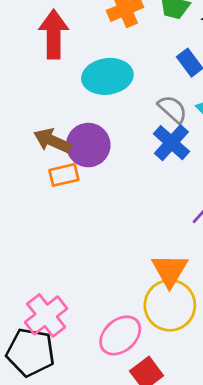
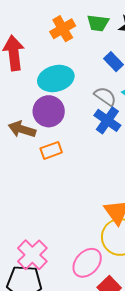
purple circle: (88, 145) -> (49, 111), moved
orange rectangle: (64, 175) -> (51, 150), moved

